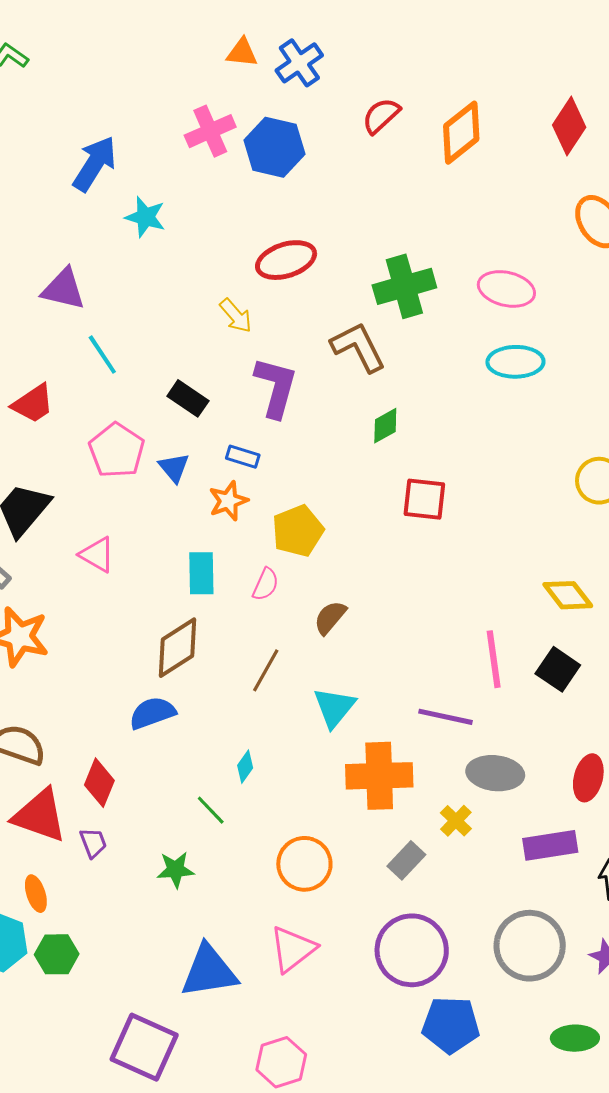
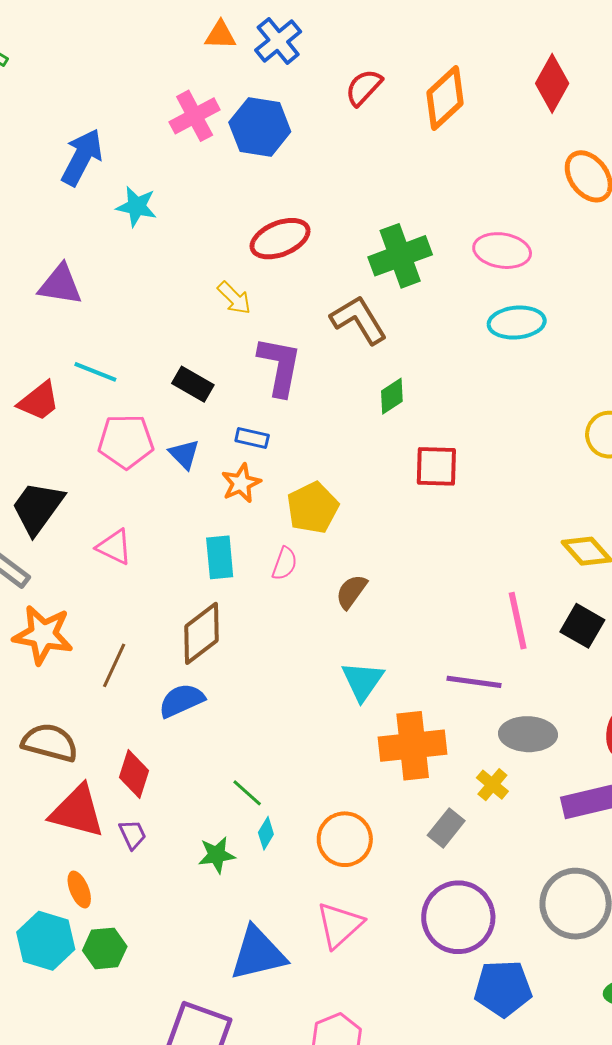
cyan line: (102, 355) -> (95, 372), moved, turned -30
pink pentagon: (117, 450) -> (126, 441), turned -30
brown line: (266, 670) -> (114, 665), moved
cyan diamond: (245, 767) -> (266, 833), moved

